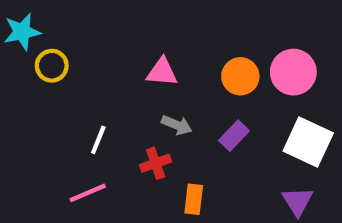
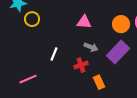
purple rectangle: (234, 136) -> (118, 52), size x1.6
pink line: (88, 193) -> (28, 79), moved
orange rectangle: (194, 199) -> (99, 82), turned -32

